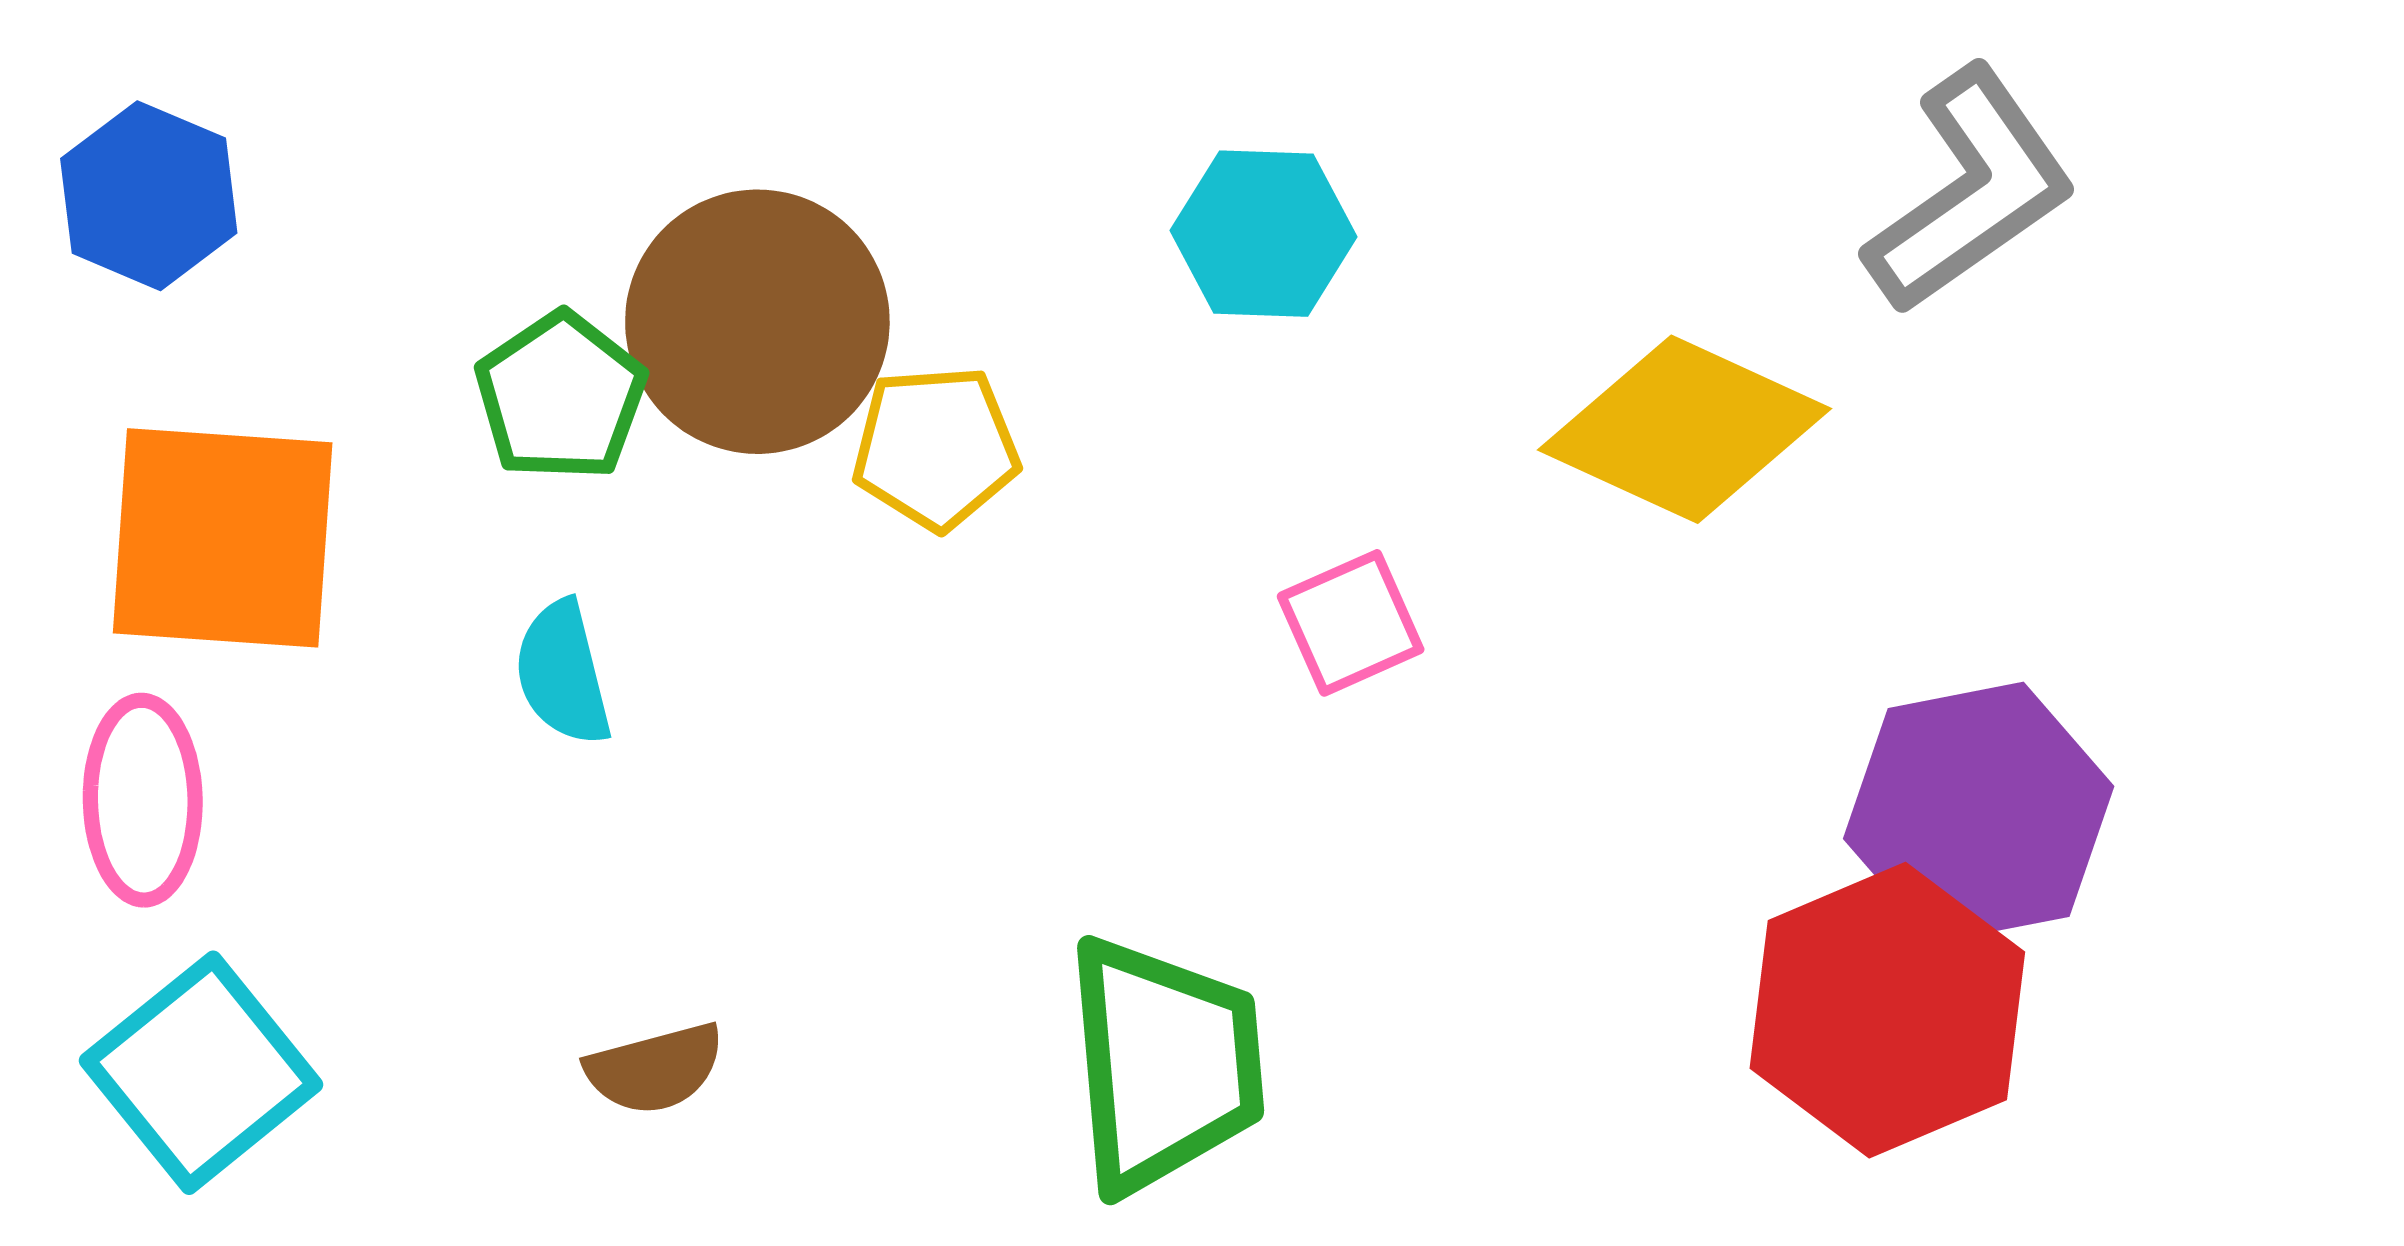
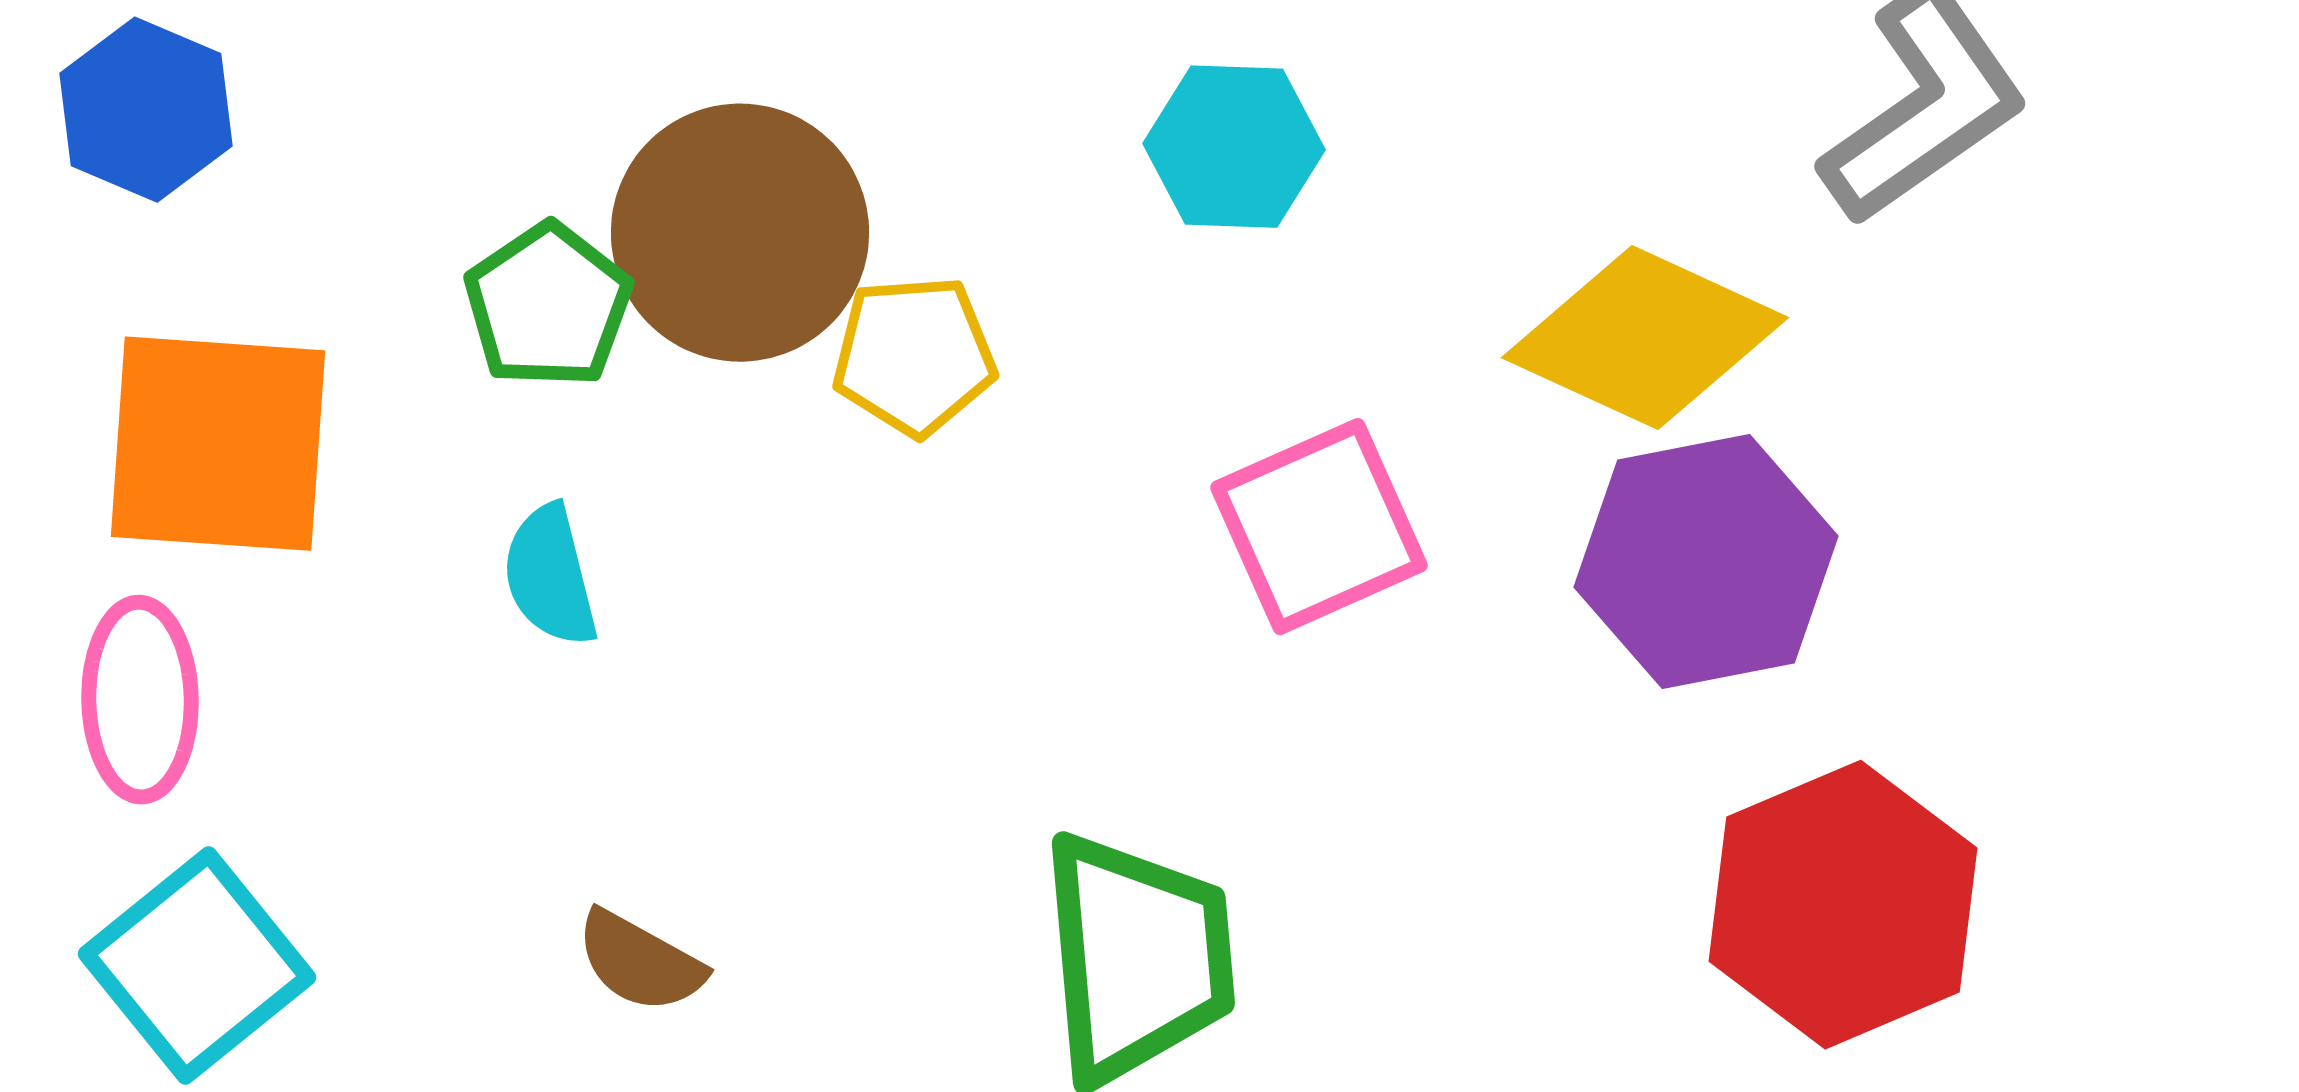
pink square: (1351, 623) -> (1319, 527), size x1.5
purple hexagon: (1979, 812) -> (1706, 562), moved
brown semicircle: (655, 1069) -> (640, 962), turned 44

